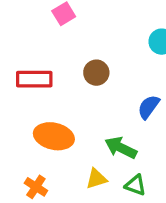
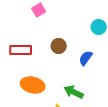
blue semicircle: (149, 107) -> (86, 58), moved

